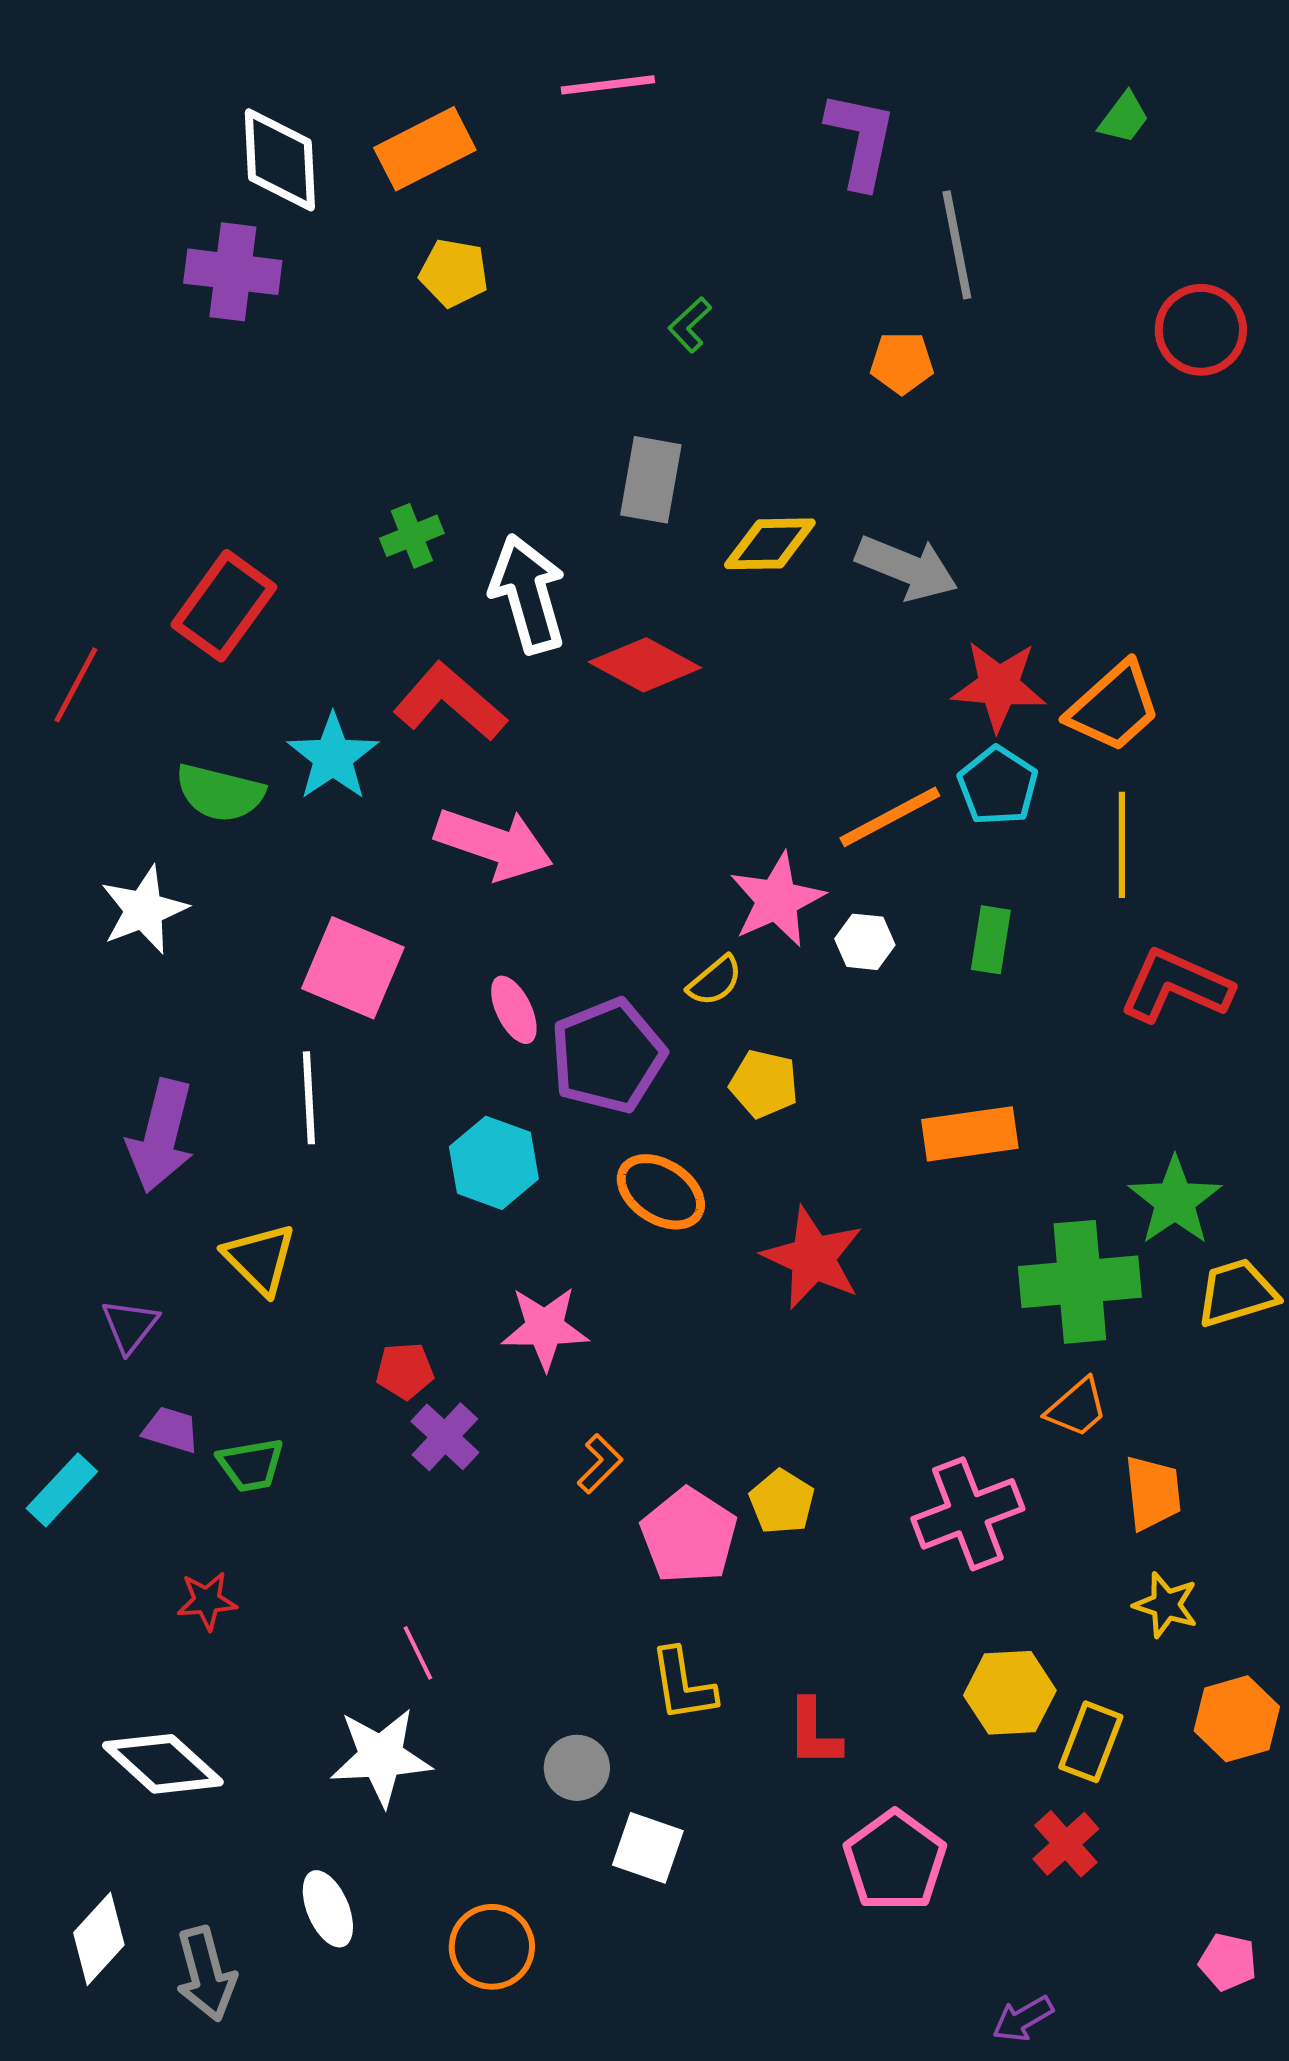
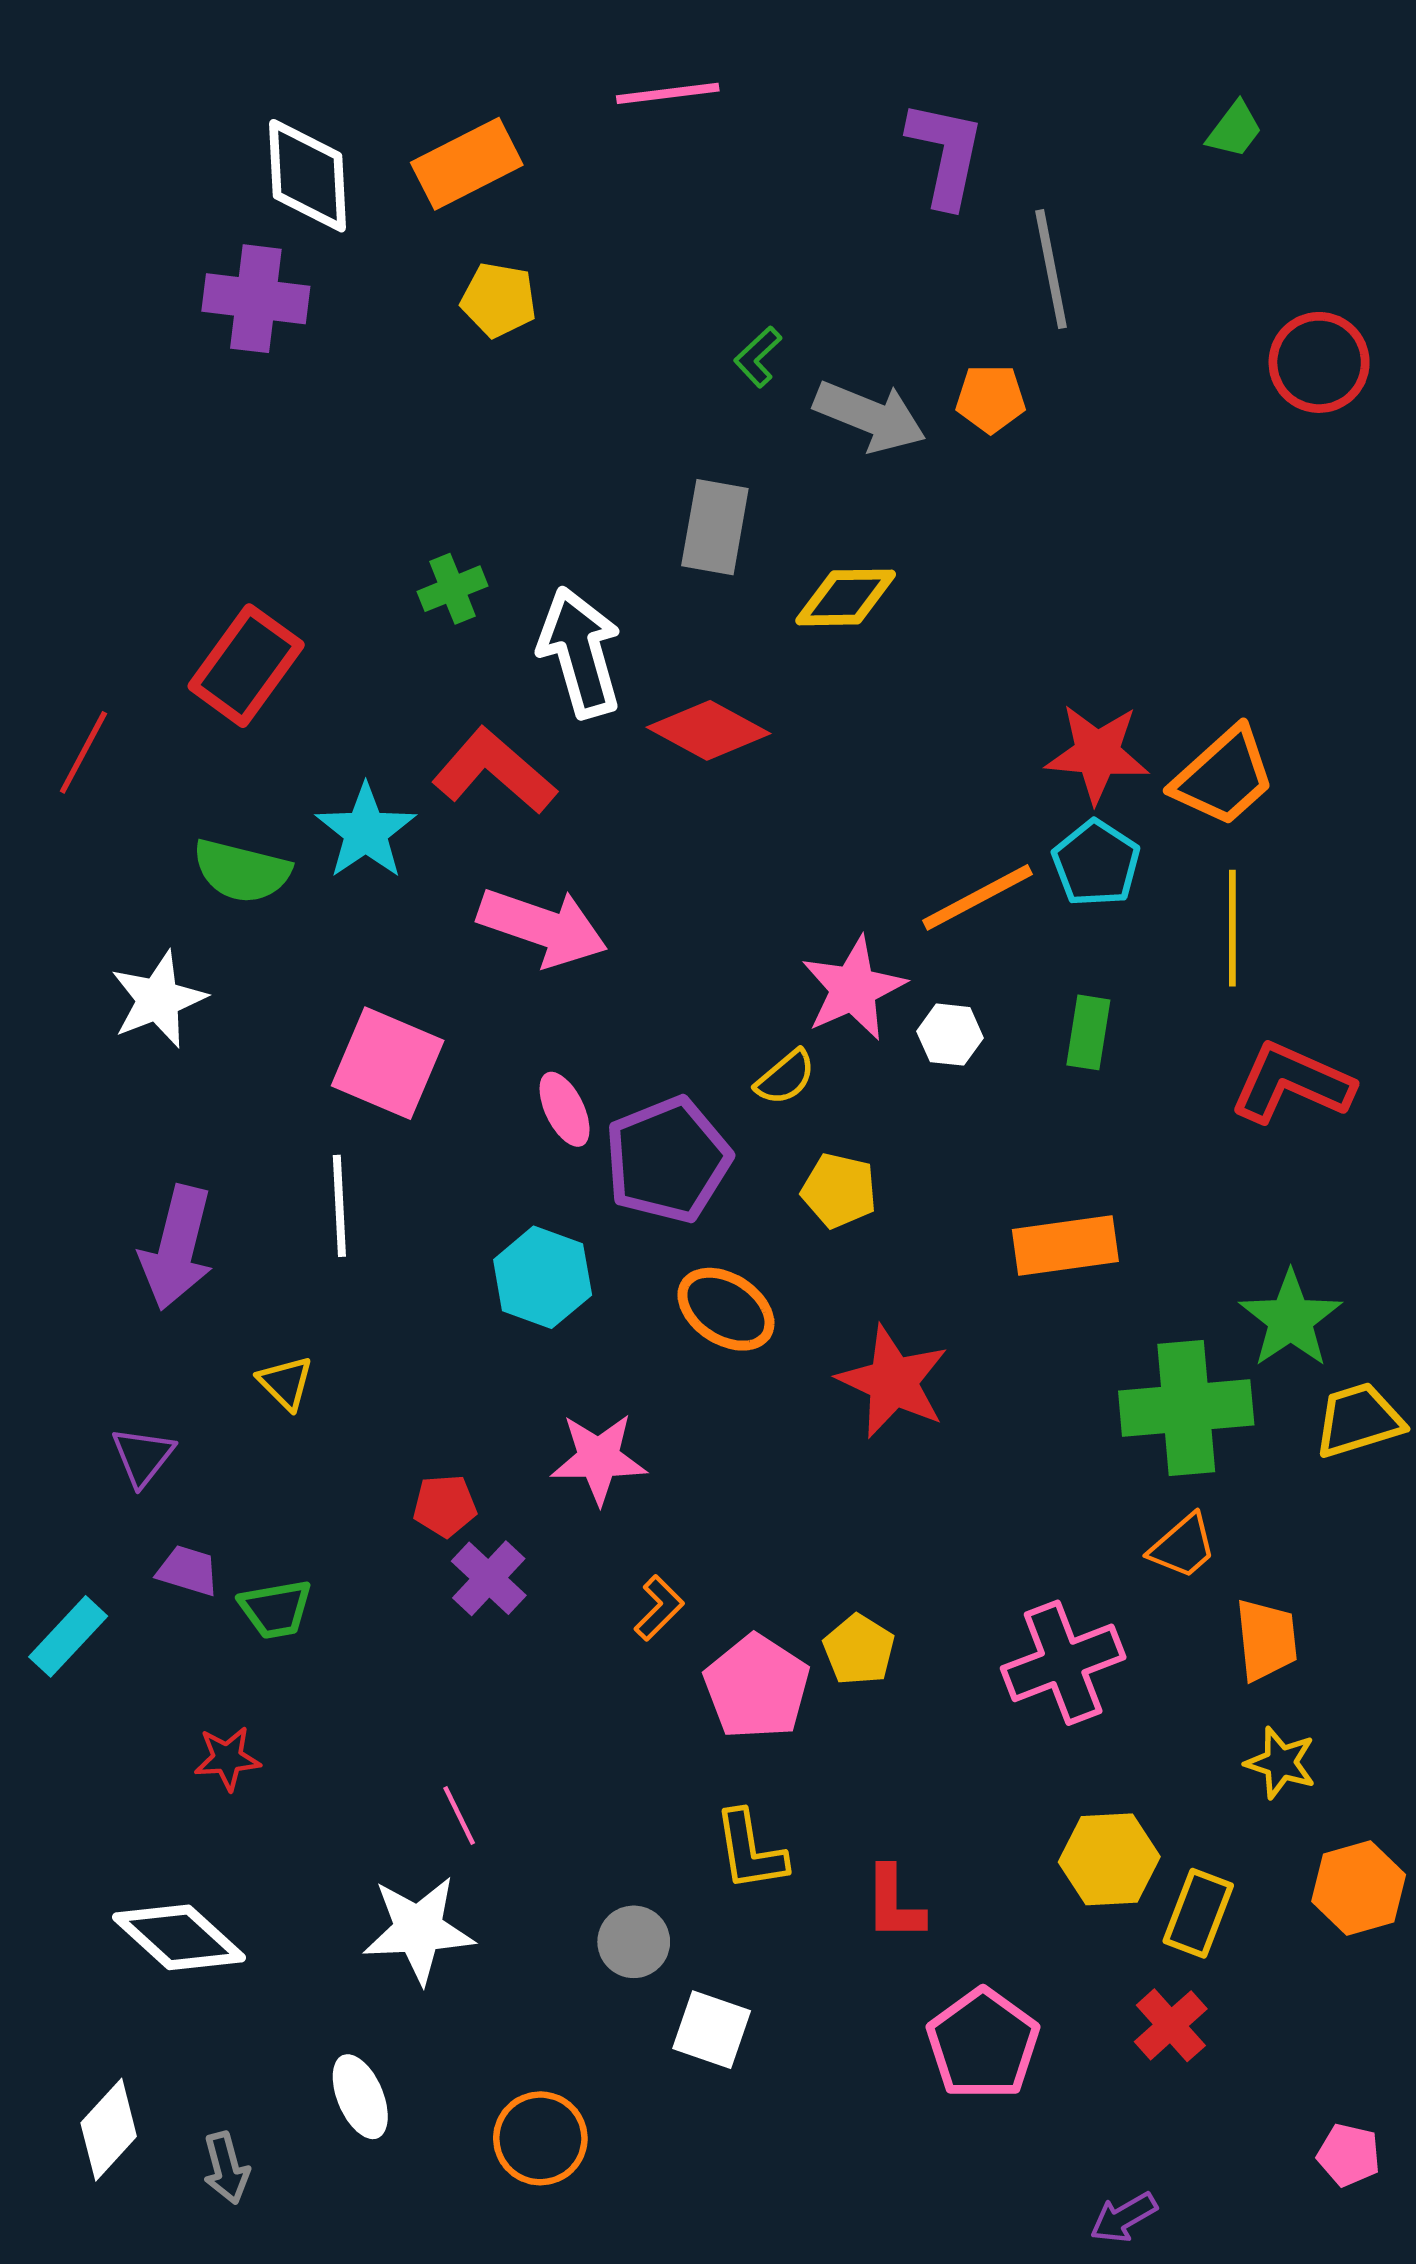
gray arrow: (907, 568) -> (870, 416), moved
yellow triangle: (260, 1259) -> (286, 1383), size x0.7
gray arrow: (206, 1974) -> (226, 2168), size x0.7

